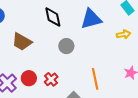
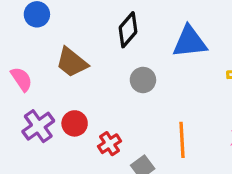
black diamond: (53, 17) -> (128, 30), turned 45
red cross: (51, 79) -> (109, 144), moved

